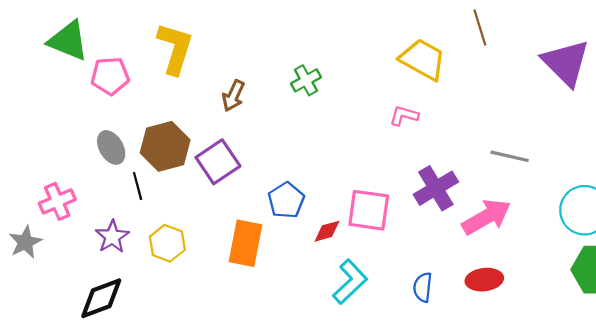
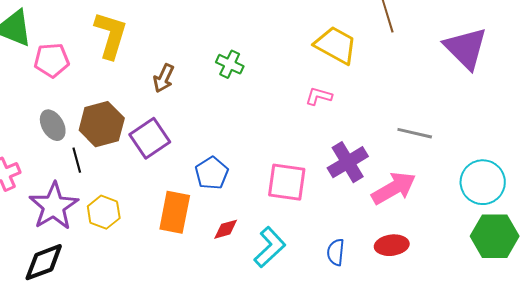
green cross: (306, 80) -> (230, 64), turned -36
red diamond: (327, 231) -> (226, 229), moved
purple star: (112, 237) -> (54, 206), size x1.6

